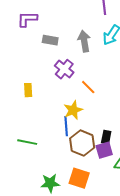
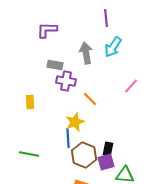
purple L-shape: (27, 19) -> (47, 30), moved
gray rectangle: (50, 40) -> (55, 65), moved
purple cross: (64, 69) -> (66, 81), turned -30

